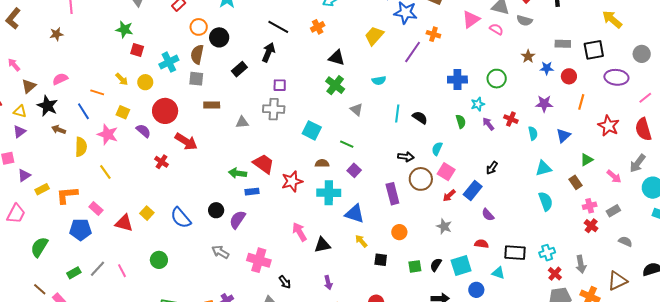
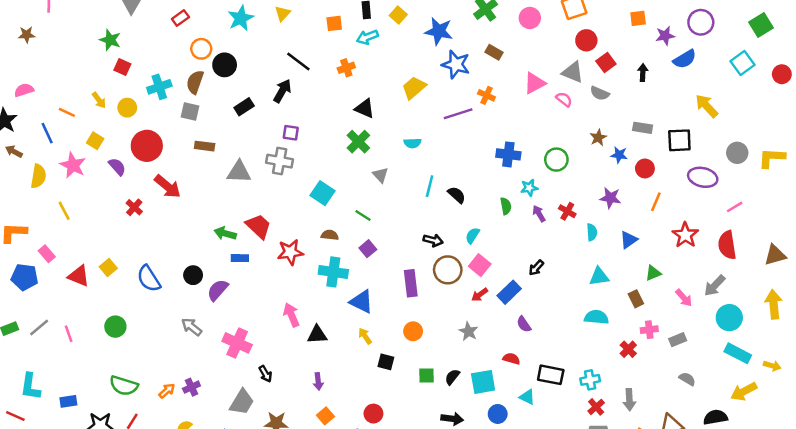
purple line: (413, 52) -> (458, 114), turned 30
gray triangle: (242, 122) -> (239, 172), size x1.5
cyan semicircle: (546, 201) -> (596, 317), turned -72
red cross: (591, 226) -> (628, 349), moved

